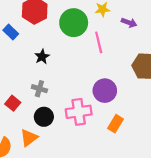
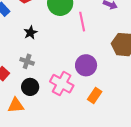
pink cross: (79, 112) -> (62, 84), turned 35
orange triangle: (29, 138) -> (16, 105), turned 30

